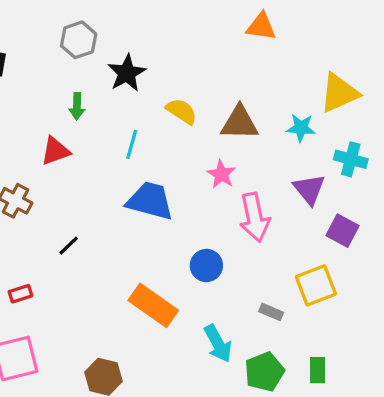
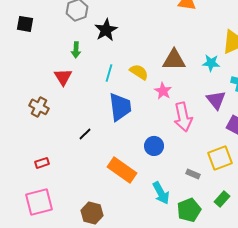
yellow semicircle: (181, 111) -> (139, 72), moved
red triangle: (55, 151) -> (63, 77), turned -42
blue trapezoid: (150, 201) -> (120, 107), turned 68
black line: (69, 246) -> (85, 134), moved
green rectangle: (318, 370) -> (222, 199), moved, turned 42

